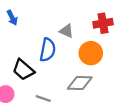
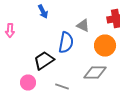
blue arrow: (12, 18) -> (43, 12), moved
black trapezoid: (23, 70) -> (44, 60), turned 105

